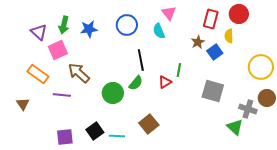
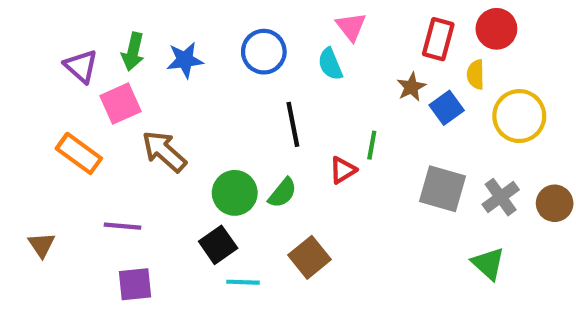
yellow circle: (261, 67) -> (519, 116), moved
green semicircle: (136, 83) -> (282, 193), moved
purple line: (62, 95) -> (123, 226), moved
brown triangle: (23, 104) -> (42, 245), moved
gray cross: (248, 109) -> (501, 197), moved, turned 36
black square: (95, 131) -> (218, 245), moved

